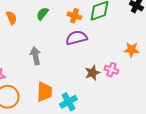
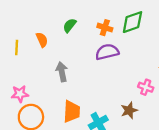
orange semicircle: (11, 18) -> (42, 40), moved
brown star: (92, 73) -> (129, 110), moved

